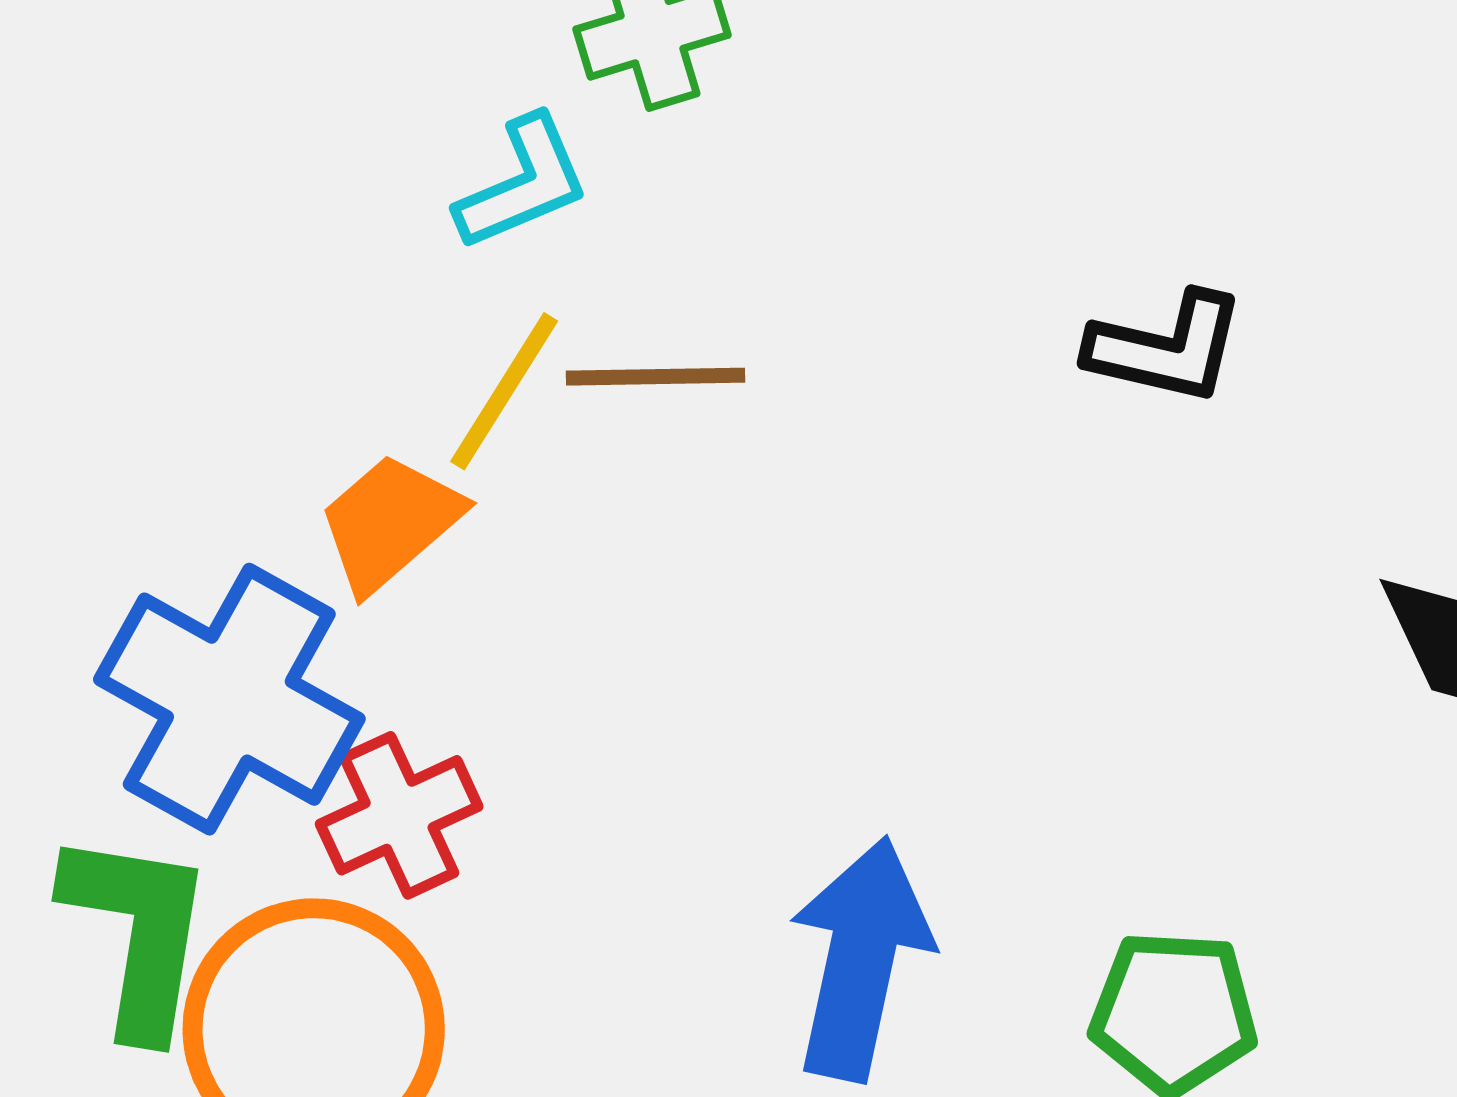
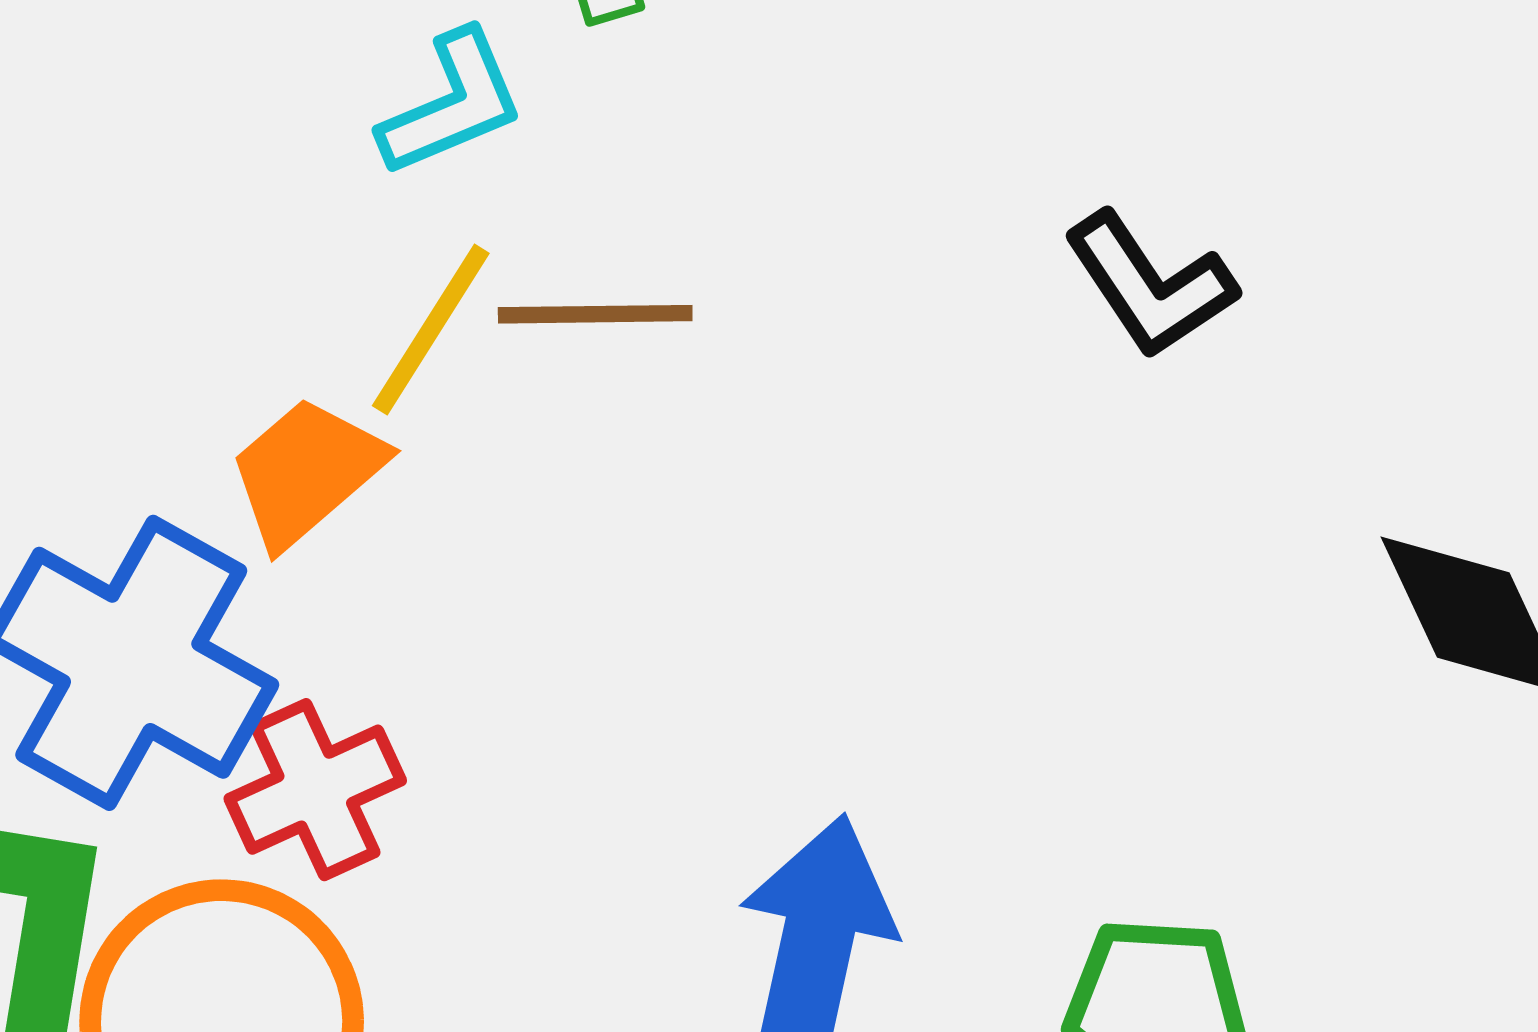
black L-shape: (1166, 348) -> (1150, 285), turned 43

